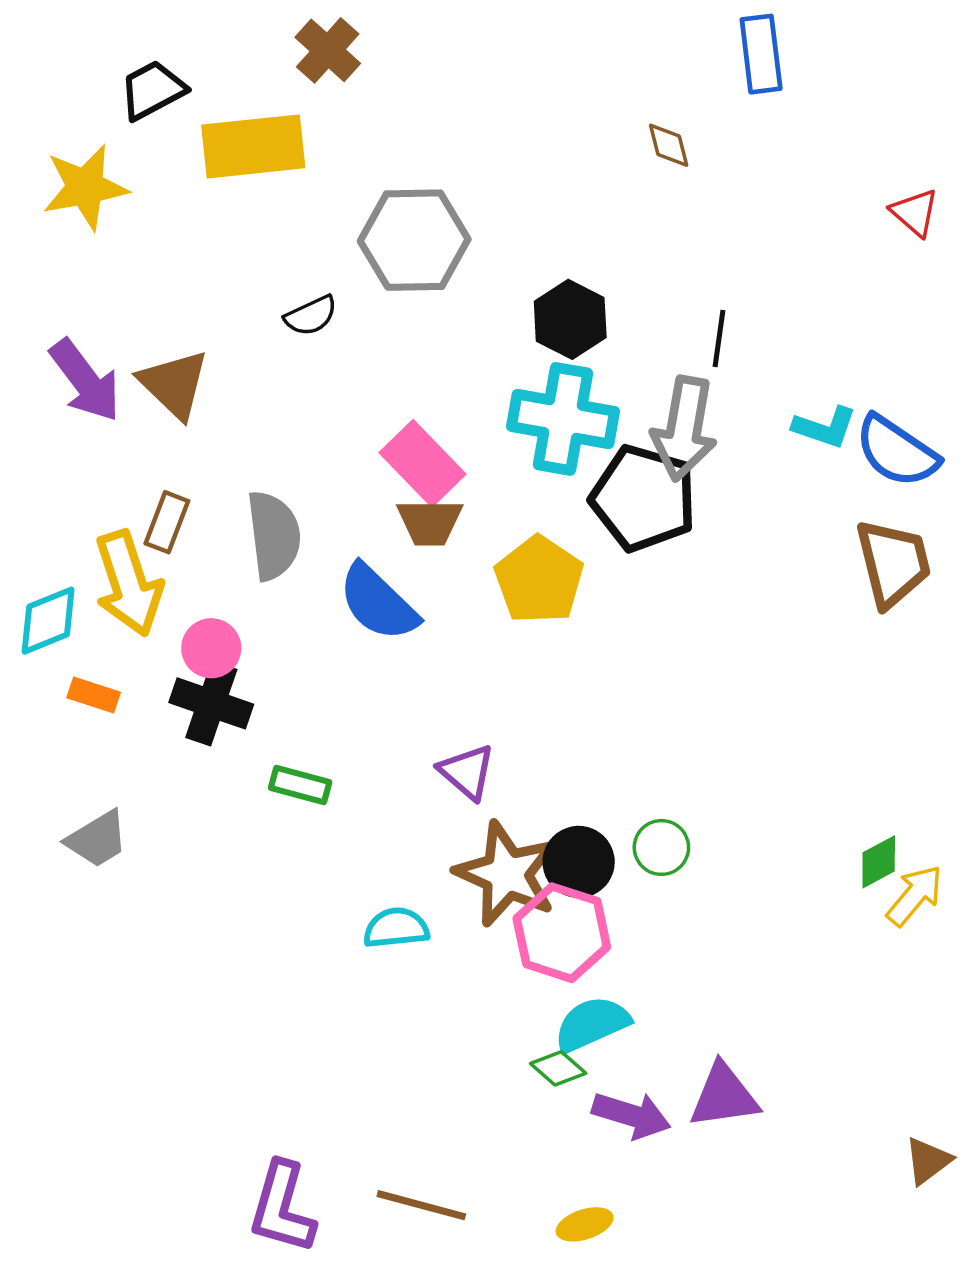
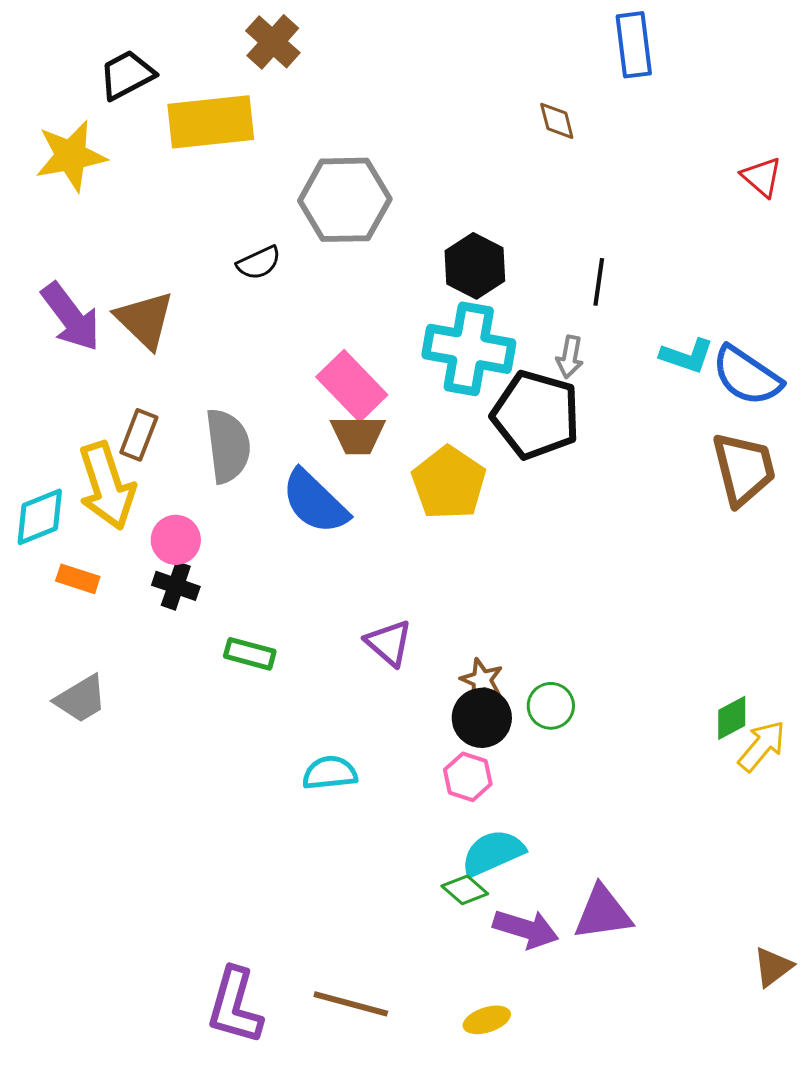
gray arrow: (684, 429) -> (570, 357), size x0.5
black cross: (211, 703) -> (176, 586), size x0.7
brown star: (507, 874) -> (482, 680), moved, size x0.5
pink hexagon: (562, 933) -> (468, 777), size x0.6

